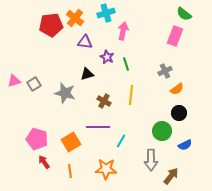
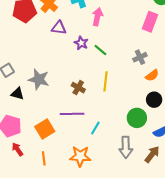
green line: (126, 64) -> (100, 50), turned -32
black triangle: (87, 74) -> (17, 94), moved, turned 32
brown arrow: (171, 176) -> (152, 154), moved

